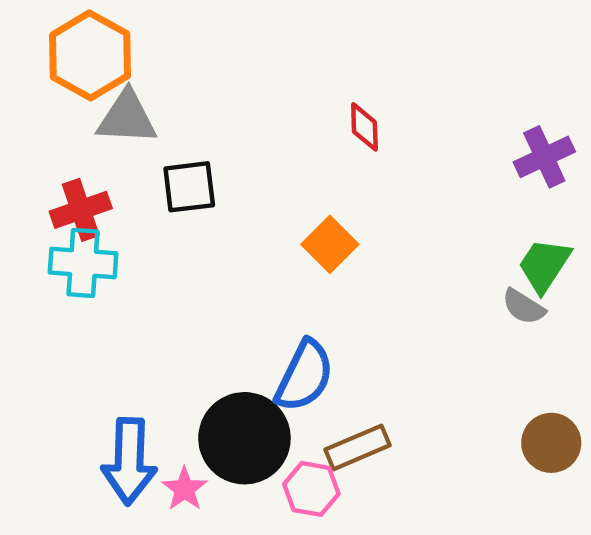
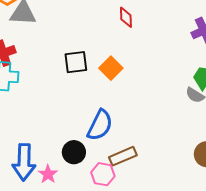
black square: (189, 187) -> (76, 62), moved
black circle: (244, 438) -> (74, 152), size x0.6

